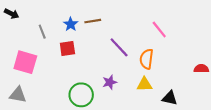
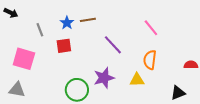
orange semicircle: (147, 59) -> (150, 60), moved
purple star: (110, 82) -> (104, 78), size x1.5
black triangle: (170, 98) -> (178, 93), moved, turned -35

